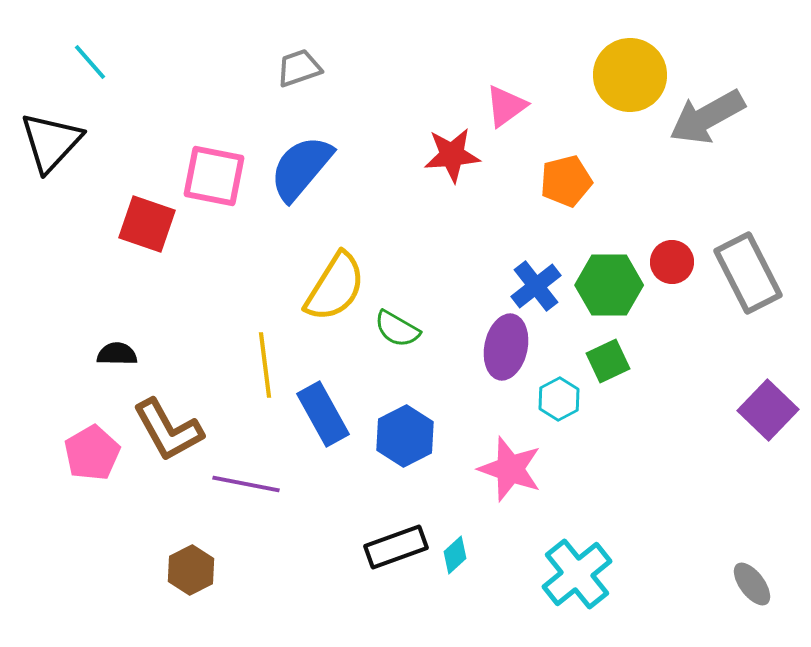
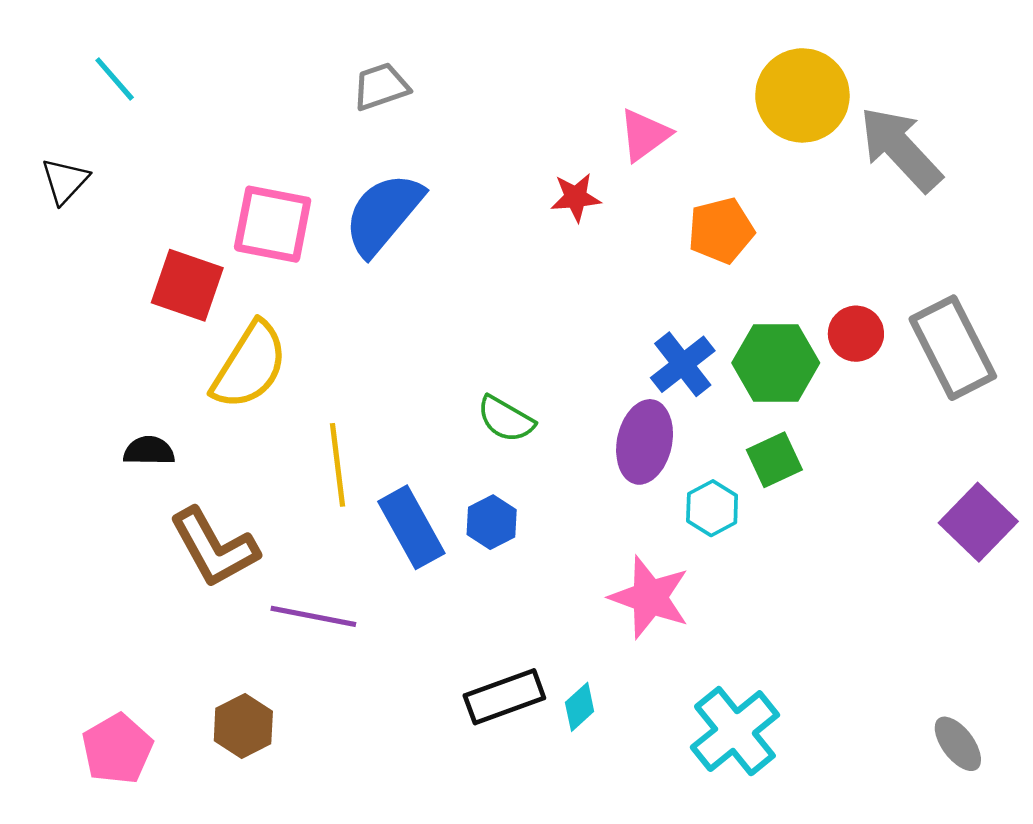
gray arrow: (707, 117) -> (901, 149), turned 76
black triangle: (51, 142) -> (65, 181), size x0.6
red star: (452, 155) -> (576, 197), size x0.7
yellow semicircle: (335, 287) -> (250, 366), moved
blue hexagon: (405, 436) -> (492, 522), moved, size x0.7
pink pentagon: (92, 453) -> (117, 749), moved

